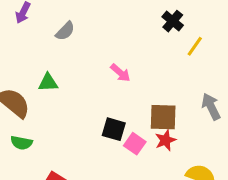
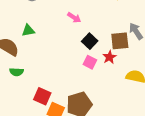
brown square: (163, 117) -> (120, 41), moved
black square: (114, 129) -> (90, 41), moved, turned 35

